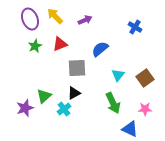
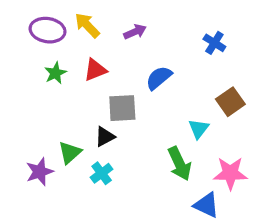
purple ellipse: (30, 19) -> (48, 30), turned -60
cyan triangle: (118, 75) -> (199, 129), moved
brown square: (145, 78) -> (230, 102), moved
black triangle: (74, 93) -> (105, 137), moved
pink star: (145, 109) -> (230, 173), size x1.5

